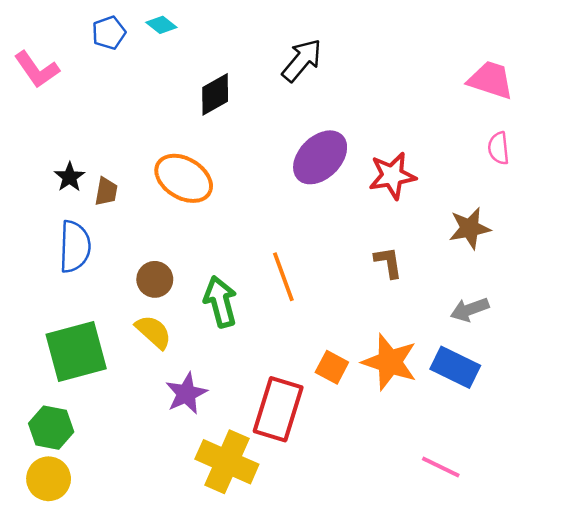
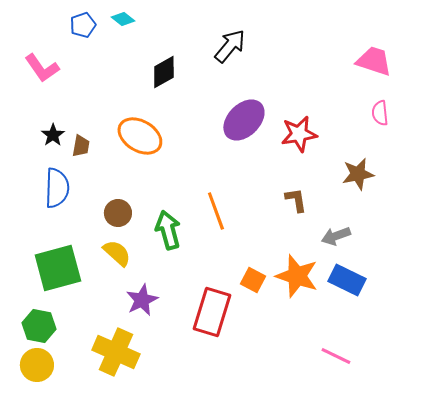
pink L-shape: (37, 69) -> (42, 68), moved
gray arrow: (470, 310) -> (336, 236), moved
yellow cross: (227, 462) -> (116, 352), moved

